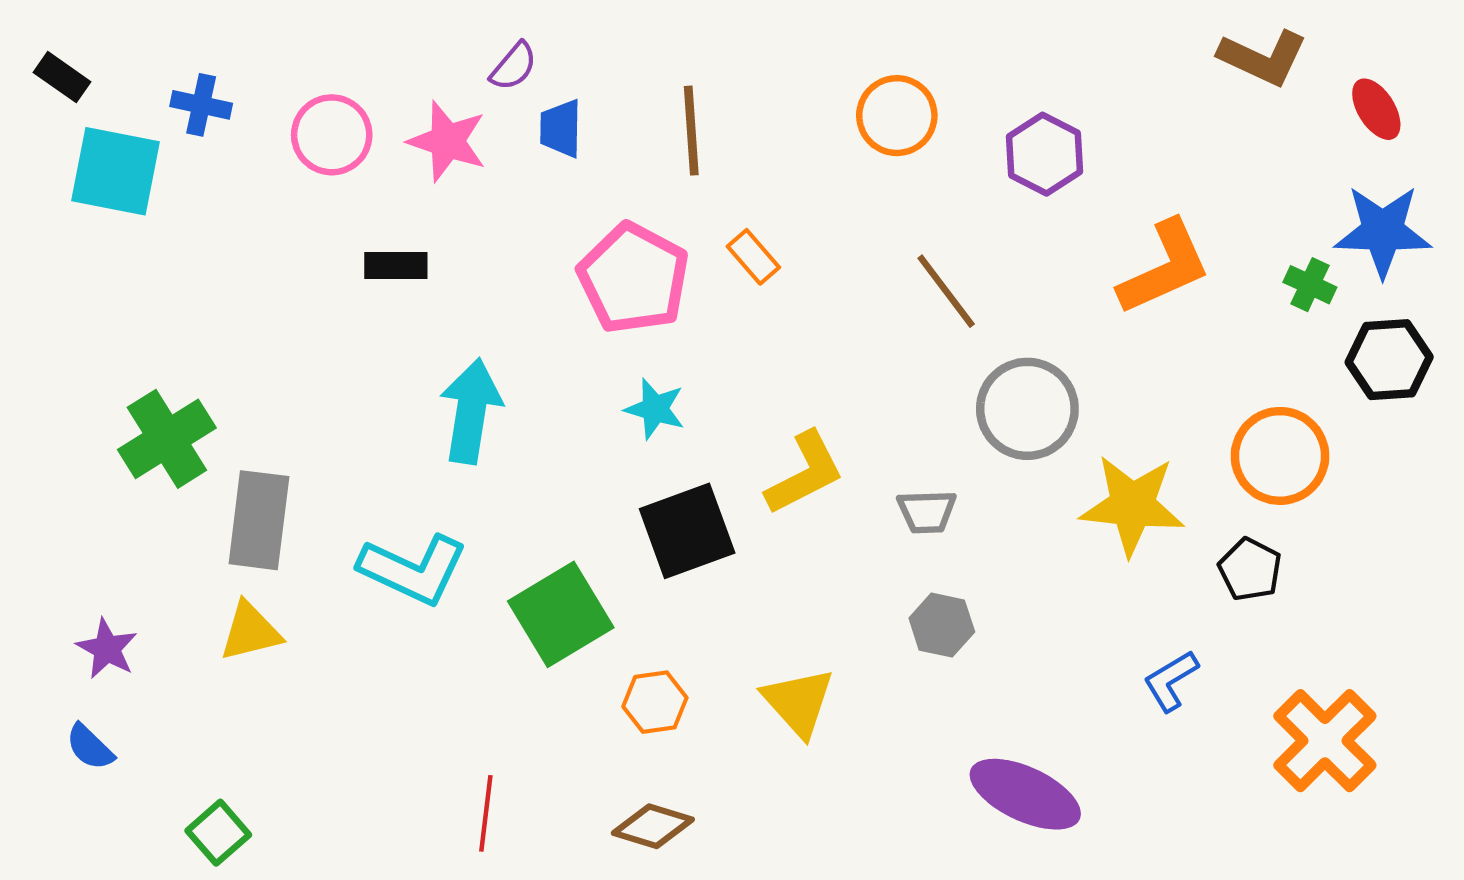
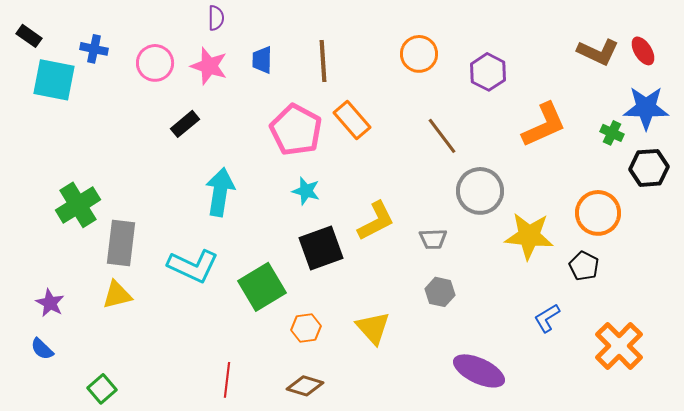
brown L-shape: (1263, 58) -> (598, 52), moved
purple semicircle: (514, 66) -> (216, 18), moved, turned -40
orange rectangle: (753, 257) -> (352, 120), size x1.5
black rectangle: (396, 265) -> (185, 124), turned -40

